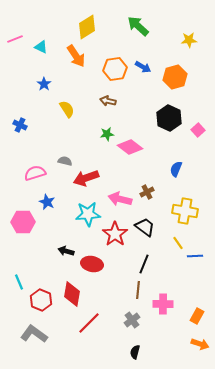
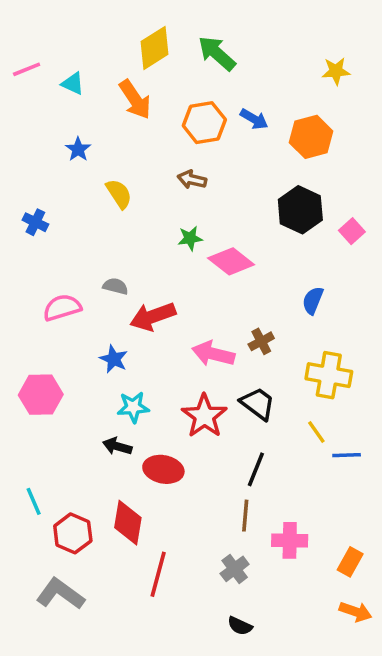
green arrow: (138, 26) -> (217, 53), moved
blue star: (47, 202) -> (114, 359), moved
cyan star: (88, 214) -> (133, 407), moved, size x0.7
red line: (89, 323) -> (158, 574), turned -30
black semicircle: (135, 352) -> (240, 626), turned -80

